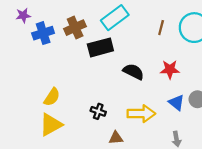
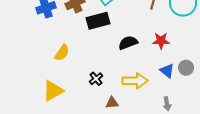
black semicircle: (133, 72) -> (128, 43), turned -48
yellow semicircle: (52, 97) -> (62, 53), moved
black cross: (98, 111) -> (96, 79), turned 32

